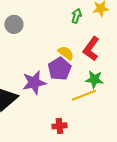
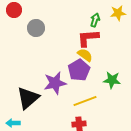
red L-shape: (91, 49) -> (88, 38), moved, turned 50
yellow line: (84, 95) -> (85, 101), moved

